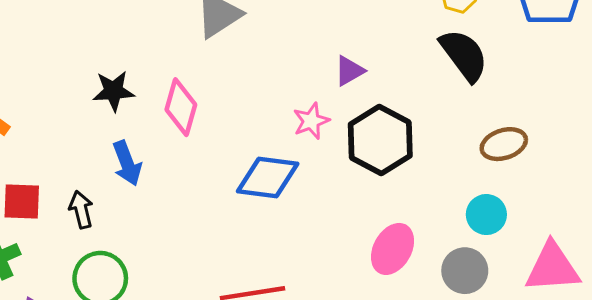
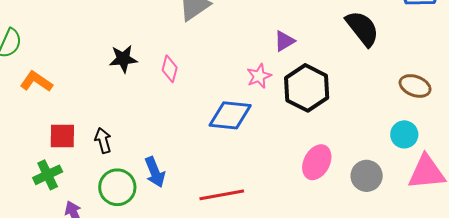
pink diamond: (181, 107) -> (170, 69), size x0.7
brown ellipse: (504, 144) -> (415, 86), moved, turned 40
blue arrow: (127, 163) -> (155, 172), moved
cyan circle: (486, 215) -> (404, 134), moved

